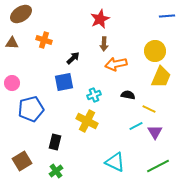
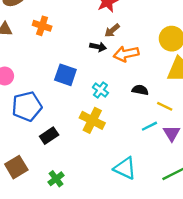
brown arrow: (104, 44) -> (112, 30), turned 48
black arrow: (73, 58) -> (98, 47), moved, turned 56
blue square: (64, 82) -> (65, 75), turned 30
cyan cross: (94, 95) -> (100, 90), turned -32
black rectangle: (55, 142) -> (49, 136), moved, turned 42

